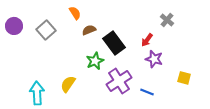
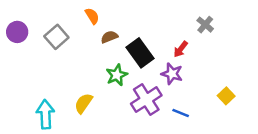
purple star: (154, 59) -> (172, 74), moved
yellow square: (184, 78) -> (226, 96), turned 32

